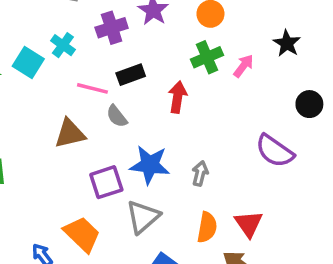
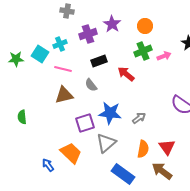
cyan cross: (63, 45) -> (60, 44), turned 32
pink arrow: (243, 66) -> (164, 56), turned 32
pink line: (92, 88) -> (63, 69), moved
red arrow: (178, 97) -> (126, 74), turned -60
gray arrow: (200, 173) -> (139, 118), turned 40

